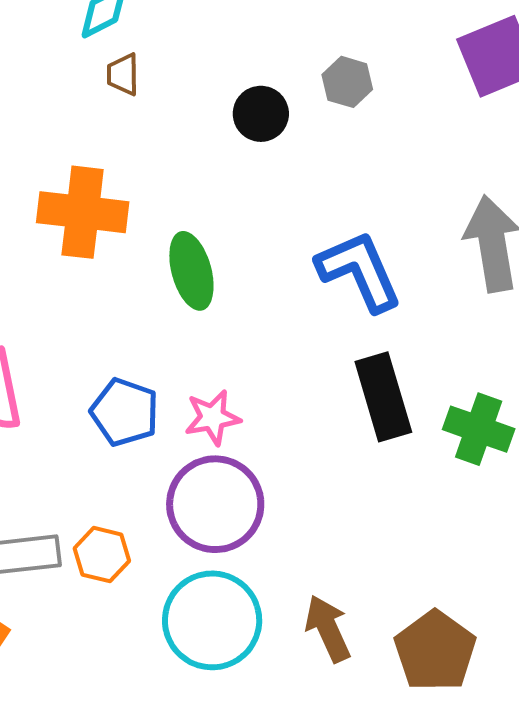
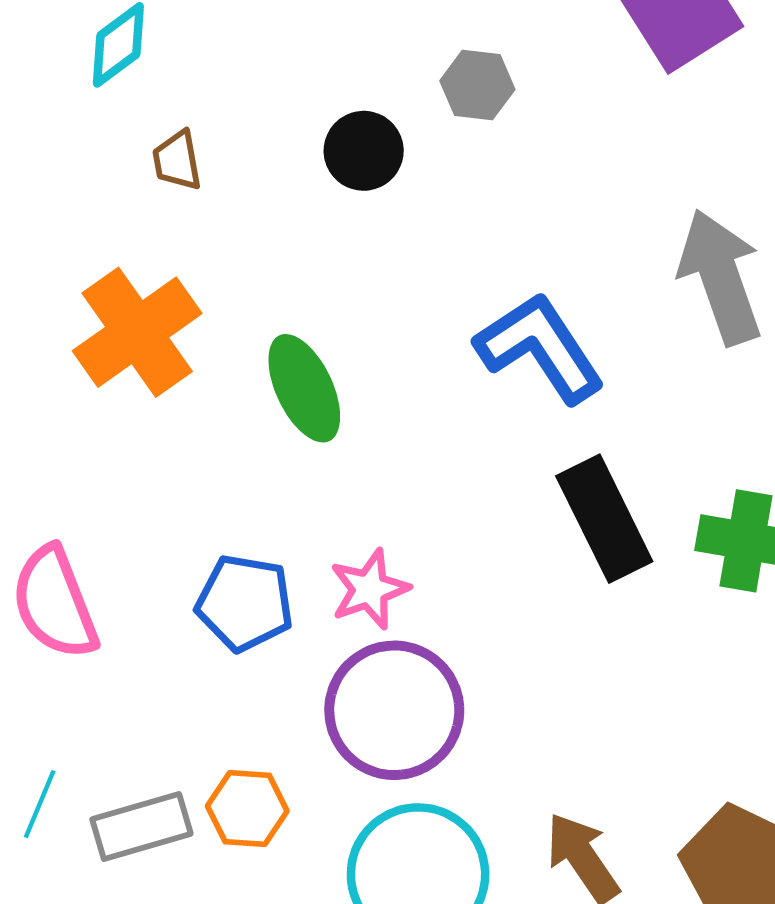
brown trapezoid: (123, 74) -> (177, 161), moved
orange cross: (83, 212) -> (137, 332), turned -32

